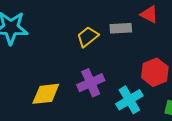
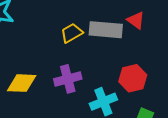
gray rectangle: (121, 28) -> (106, 30), size x1.5

